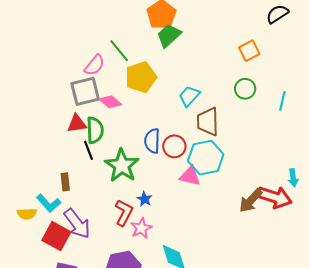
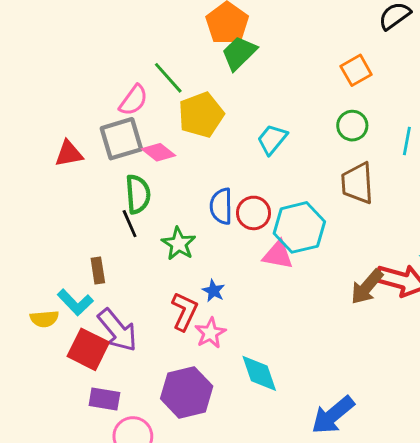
brown trapezoid: (208, 122) -> (357, 183), moved
red triangle: (77, 124) -> (69, 154), moved
green star: (122, 166) -> (179, 244), size x0.7

